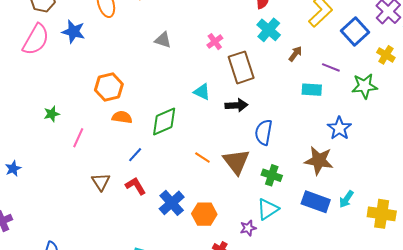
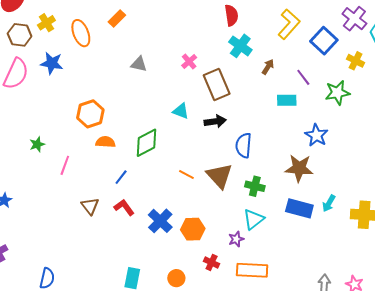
purple line: (331, 67) -> (303, 77), turned 36

